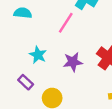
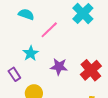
pink line: (66, 23) -> (49, 30), moved

